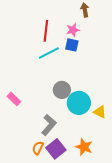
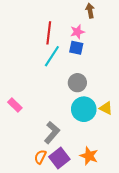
cyan line: (49, 53) -> (52, 56), turned -30
gray circle: (62, 90) -> (77, 83), moved
yellow triangle: (100, 112) -> (106, 108), moved

